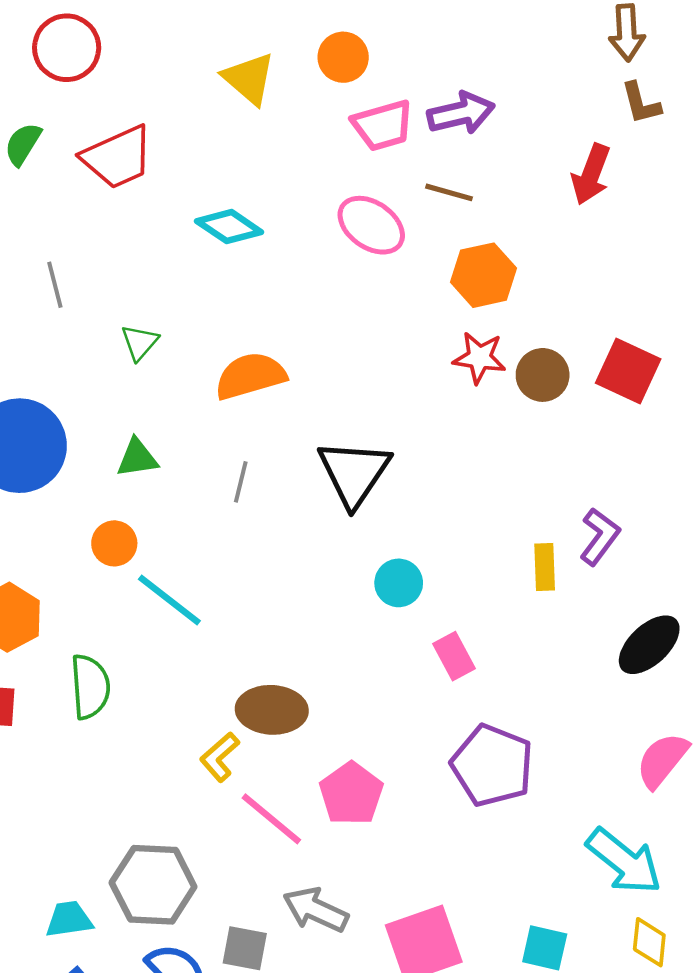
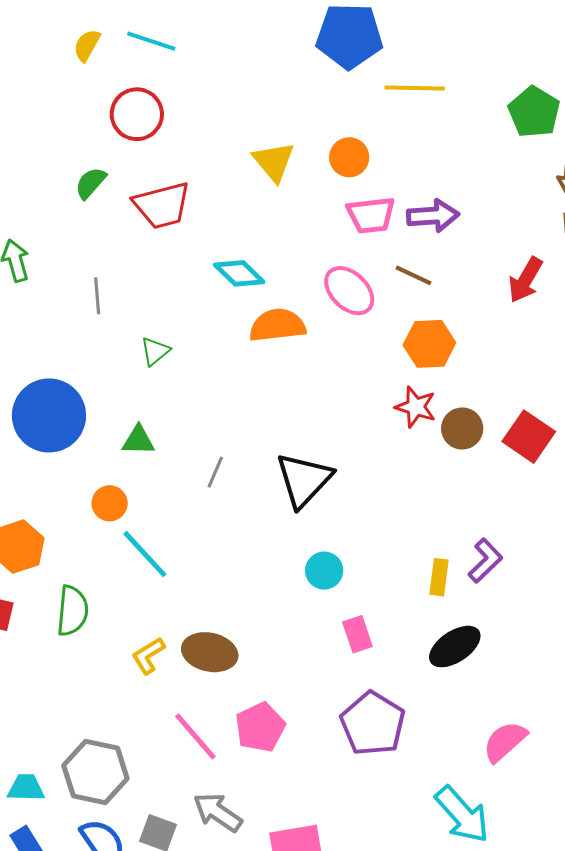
orange semicircle: (250, 376) -> (277, 325), moved
black ellipse: (649, 645) -> (455, 647), moved
yellow L-shape: (220, 757) -> (148, 656), moved

